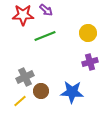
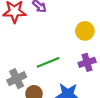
green line: (45, 36) -> (48, 62), moved

